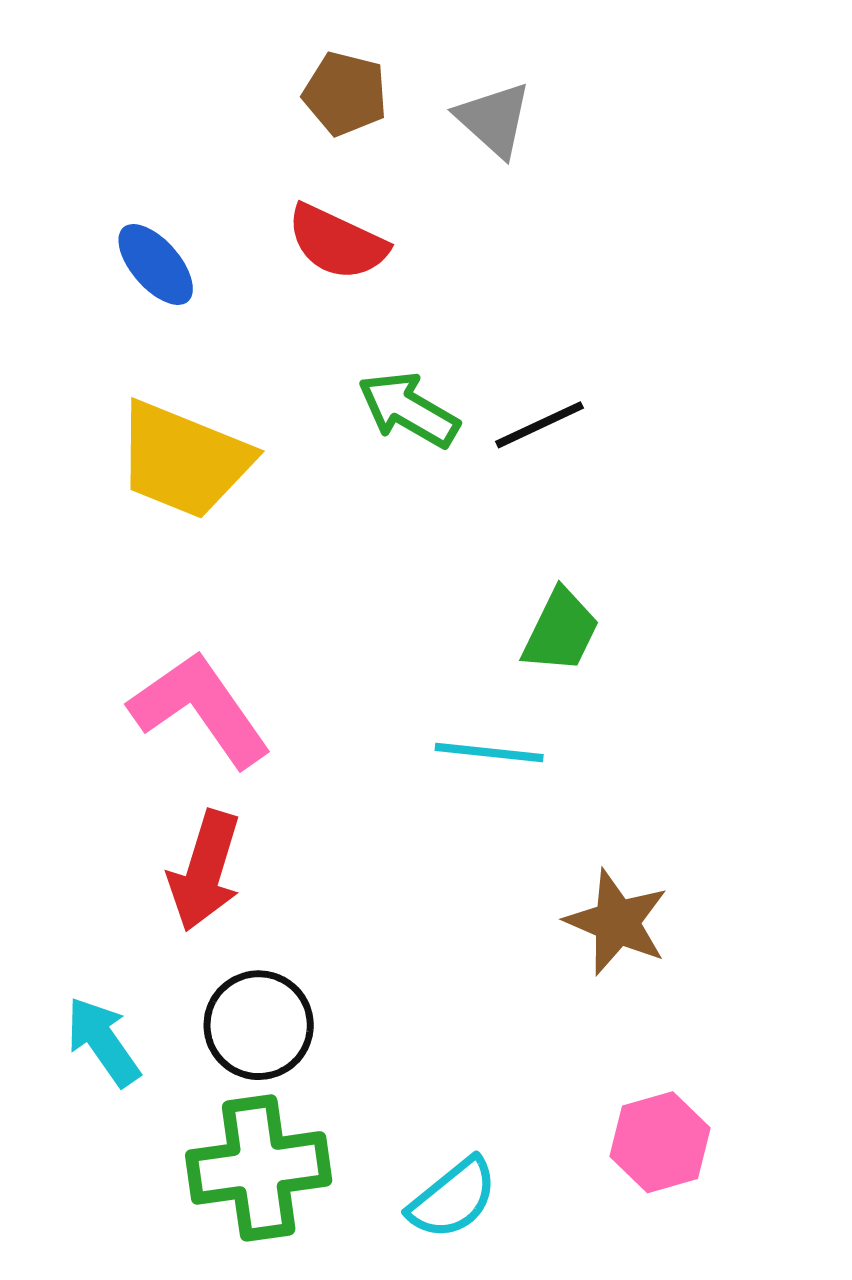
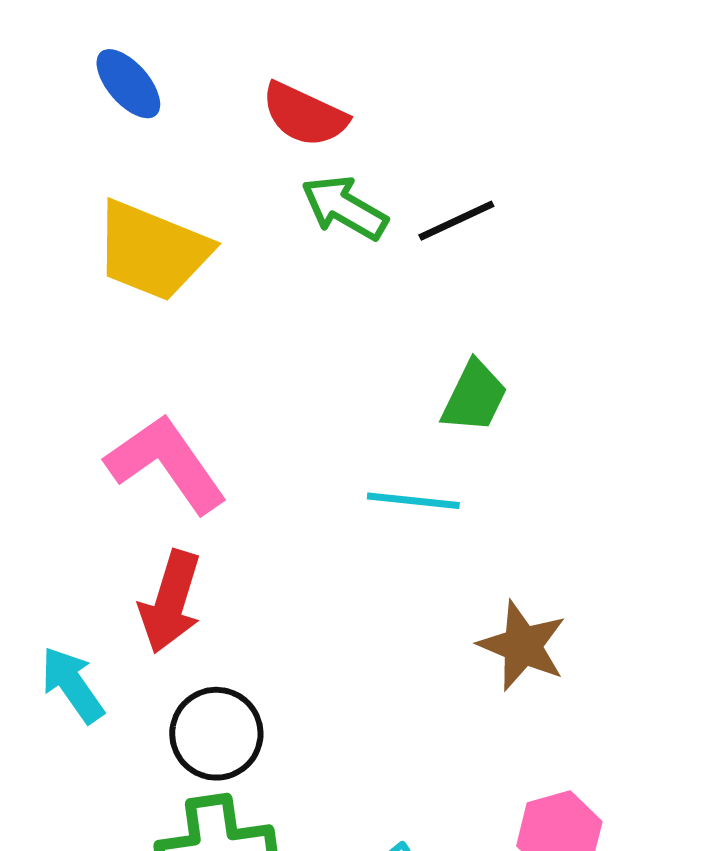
red semicircle: (337, 242) -> (304, 115), moved
cyan arrow: (103, 1042) -> (72, 685), moved

